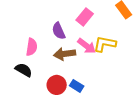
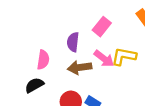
purple semicircle: (59, 31) -> (73, 42), turned 30
black semicircle: (24, 70) -> (34, 85), turned -60

